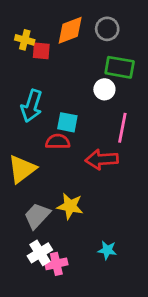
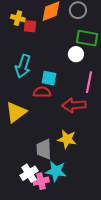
yellow star: (70, 206) -> (67, 139), moved
gray trapezoid: (37, 216) -> (44, 149), moved, turned -45
cyan star: (107, 250) -> (56, 171), moved, size x1.5

